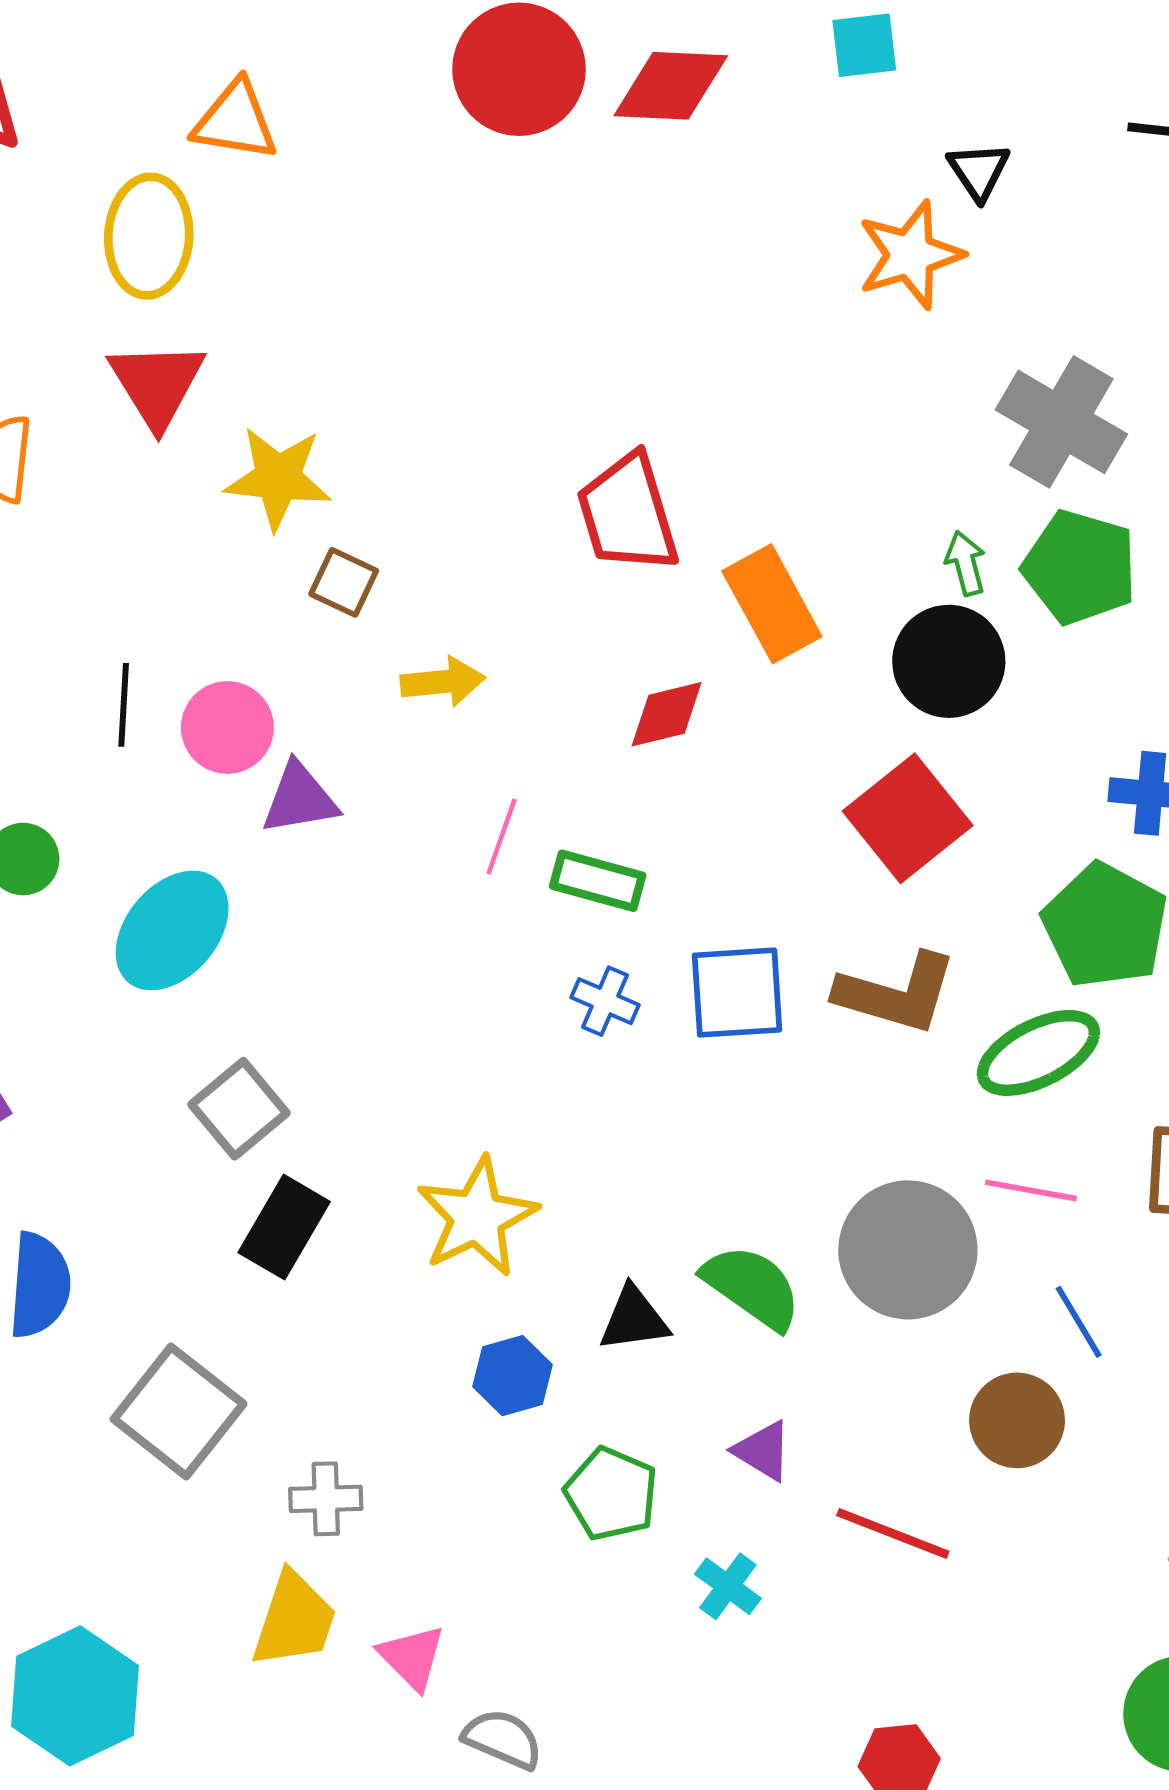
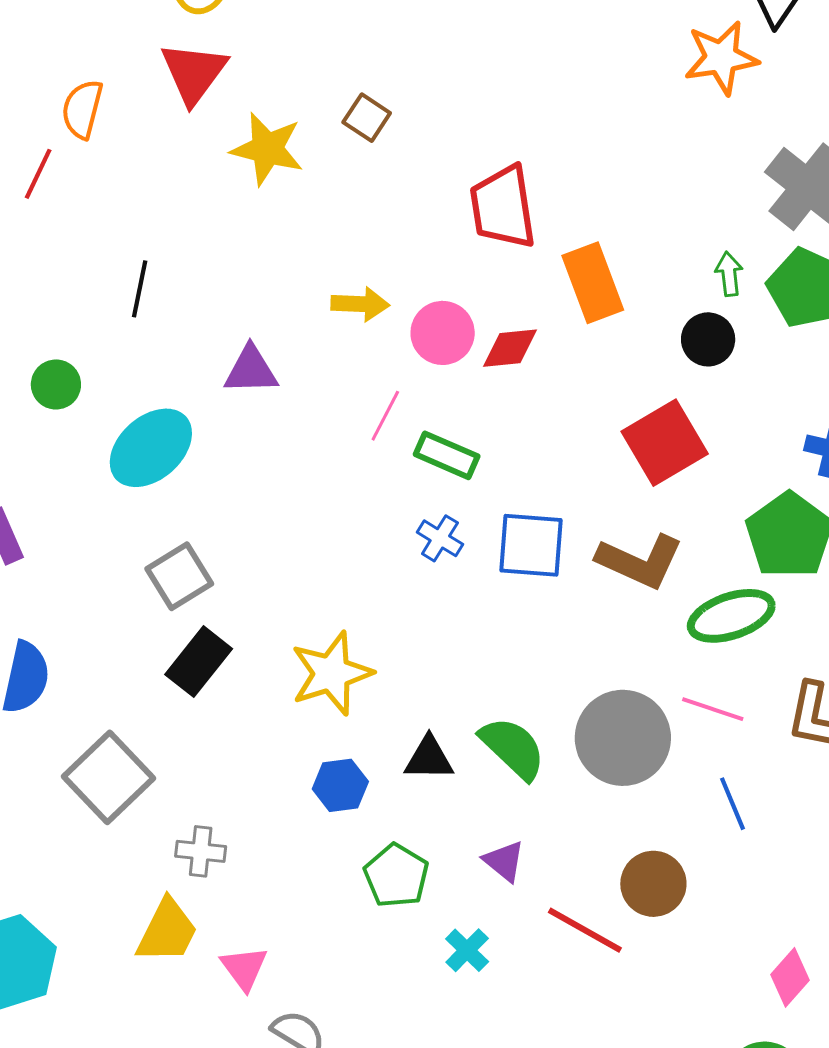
brown square: (344, 582) -> (367, 118), moved
black circle: (949, 661) -> (708, 339), size x0.7
pink circle: (227, 727) -> (443, 333), moved
brown circle: (1017, 1420) -> (653, 884), moved

